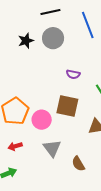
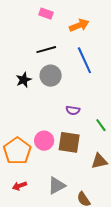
pink circle: (42, 120) -> (44, 141), moved
gray triangle: (52, 148) -> (57, 186), turned 42

